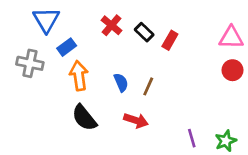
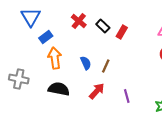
gray cross: (30, 63) -> (19, 79), moved
black semicircle: (84, 118) -> (59, 89), turned 140
red arrow: (136, 120) -> (97, 91), turned -66
purple line: (192, 138) -> (127, 96), moved

